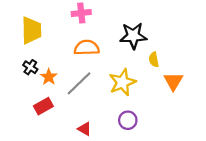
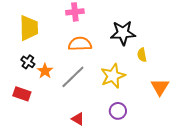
orange triangle: (173, 81) -> (160, 87), moved
red rectangle: (43, 106) -> (22, 94), moved, turned 48

